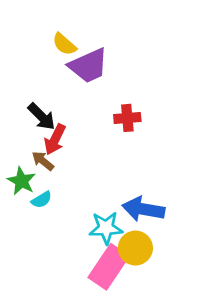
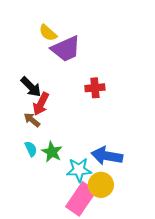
green star: (21, 181) -> (52, 152), moved
cyan semicircle: (42, 200) -> (31, 149), turned -84

